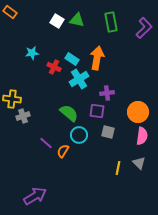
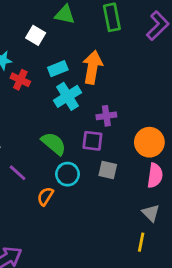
white square: (57, 21) -> (36, 35), moved
cyan rectangle: (72, 59) -> (58, 69), turned -56
red cross: (54, 67) -> (20, 80), moved
purple line: (46, 143) -> (18, 173), moved
yellow line: (118, 168) -> (141, 242), moved

